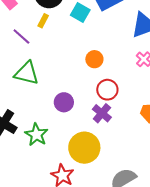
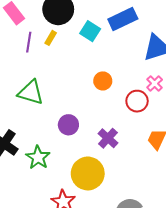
purple line: (21, 37) -> (29, 42), moved, turned 54
red circle: (107, 90) -> (137, 101), moved

